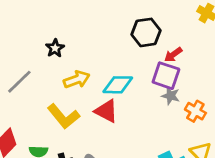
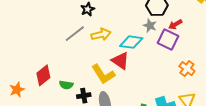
gray line: (19, 82) -> (75, 34), moved
gray star: (171, 96) -> (150, 26), moved
yellow L-shape: (64, 116) -> (103, 74), moved

